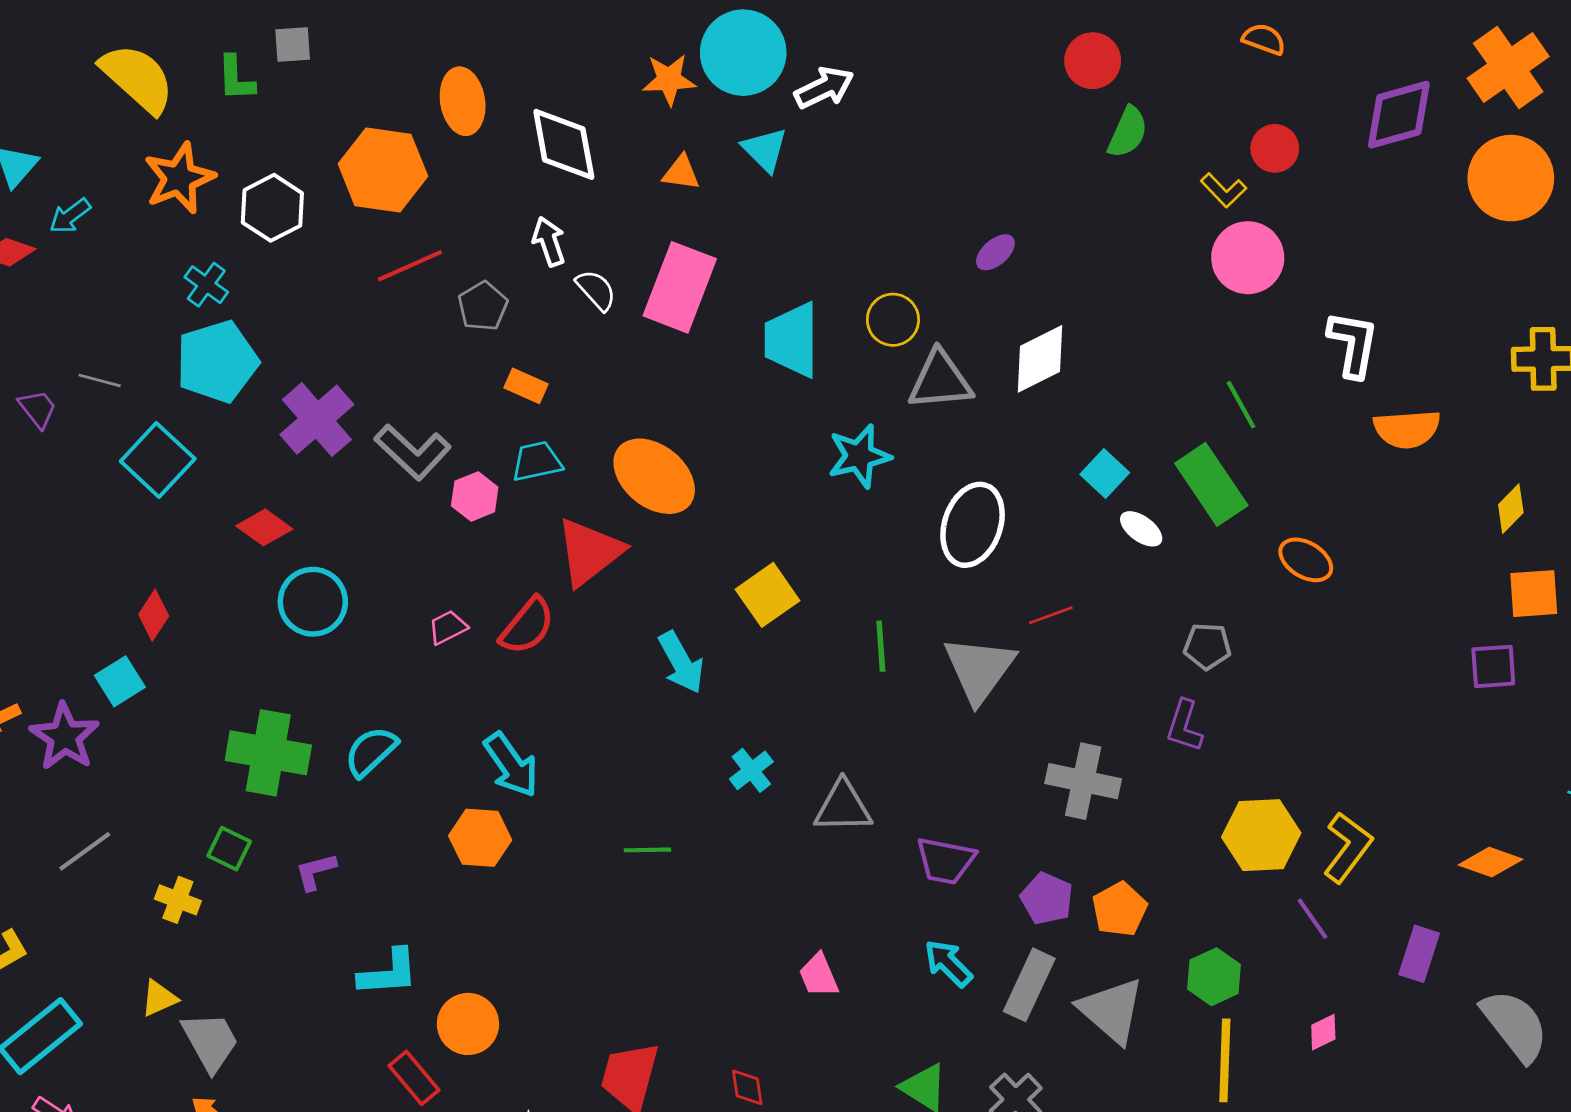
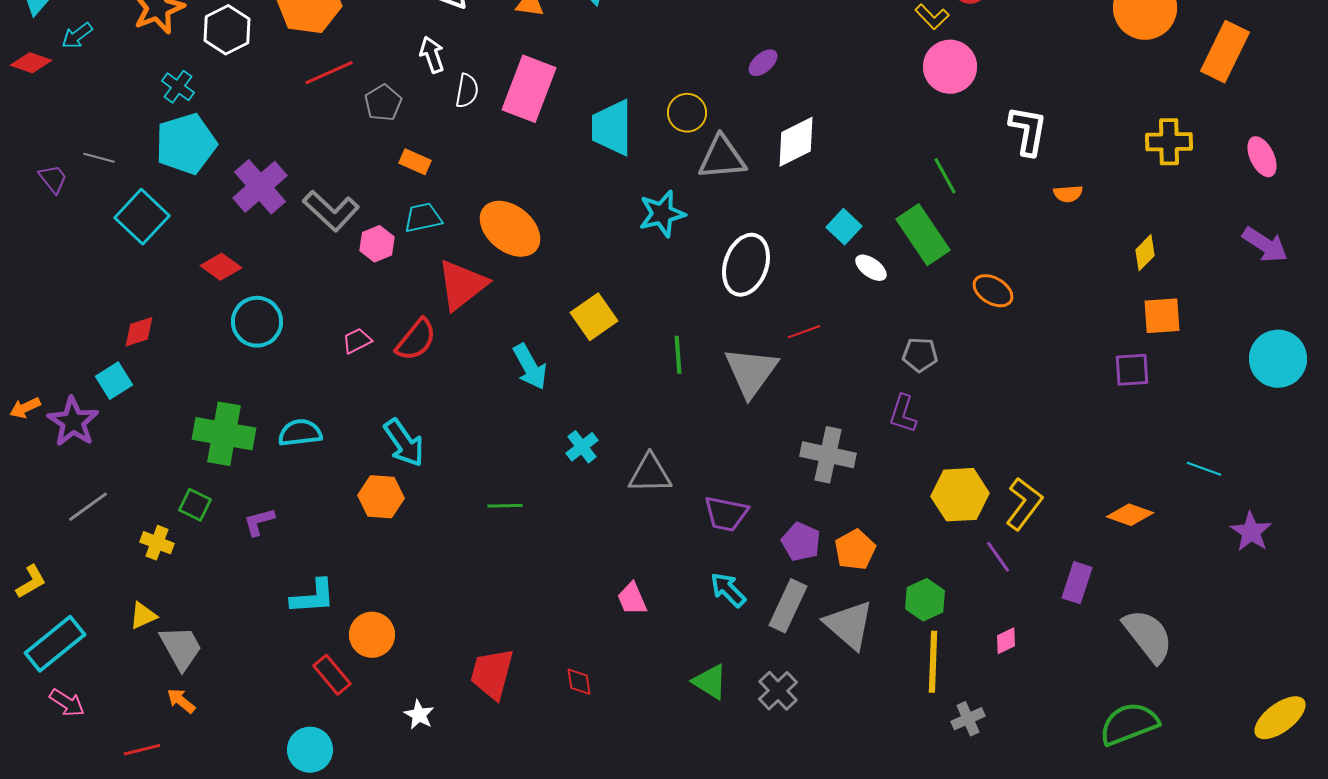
white semicircle: (596, 290) -> (467, 91), turned 52
orange semicircle: (1407, 429) -> (1068, 194), size x0.6
red diamond: (154, 615) -> (139, 332), turned 39
cyan semicircle: (371, 751) -> (300, 433), turned 36

